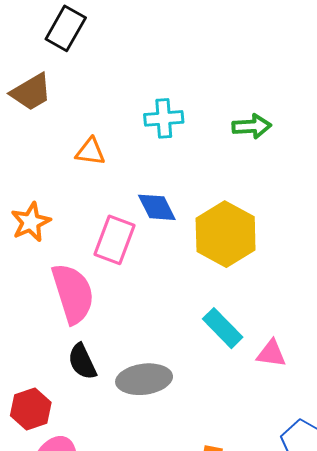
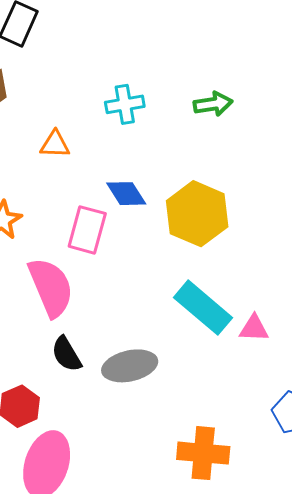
cyan rectangle: (223, 328) -> (203, 308), size x1.4

